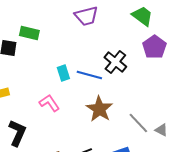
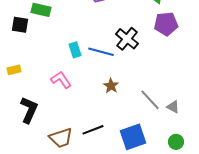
purple pentagon: (154, 47) -> (166, 24), turned 30
brown star: (99, 109) -> (111, 86), size x0.6

